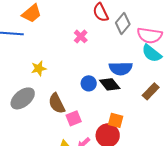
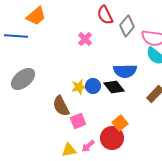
yellow star: (39, 68) -> (79, 87), moved
gray ellipse: (23, 98) -> (23, 79), moved
orange square: (116, 120) -> (120, 123), turned 35

